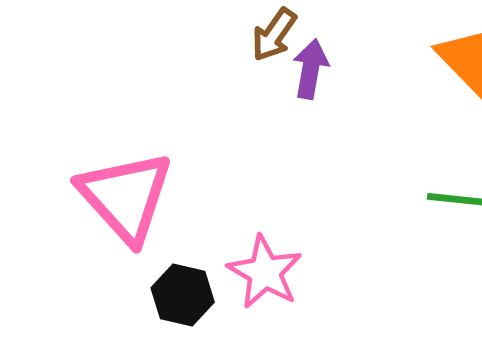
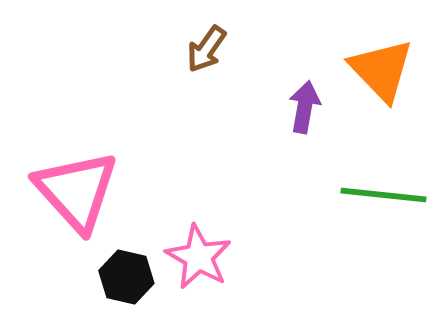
purple arrow: (311, 69) -> (304, 107), moved

